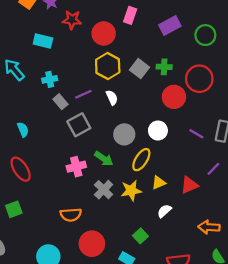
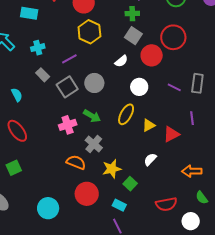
green cross: (164, 67) -> (132, 14), moved
gray square: (140, 69) -> (133, 36), moved
white semicircle: (112, 98) -> (121, 61), moved, turned 80
gray rectangle: (60, 102) -> (43, 75), moved
gray circle: (124, 134) -> (94, 83), moved
purple line: (213, 169) -> (192, 118), turned -48
yellow triangle: (159, 183) -> (149, 125), moved
yellow star: (131, 191) -> (112, 169), moved
orange semicircle: (71, 215) -> (76, 162), moved, turned -150

